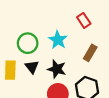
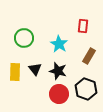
red rectangle: (84, 20) -> (83, 26), turned 40
green circle: (28, 43) -> (24, 38), moved

